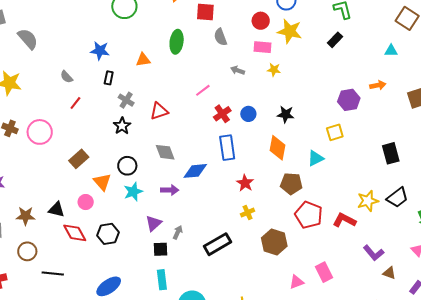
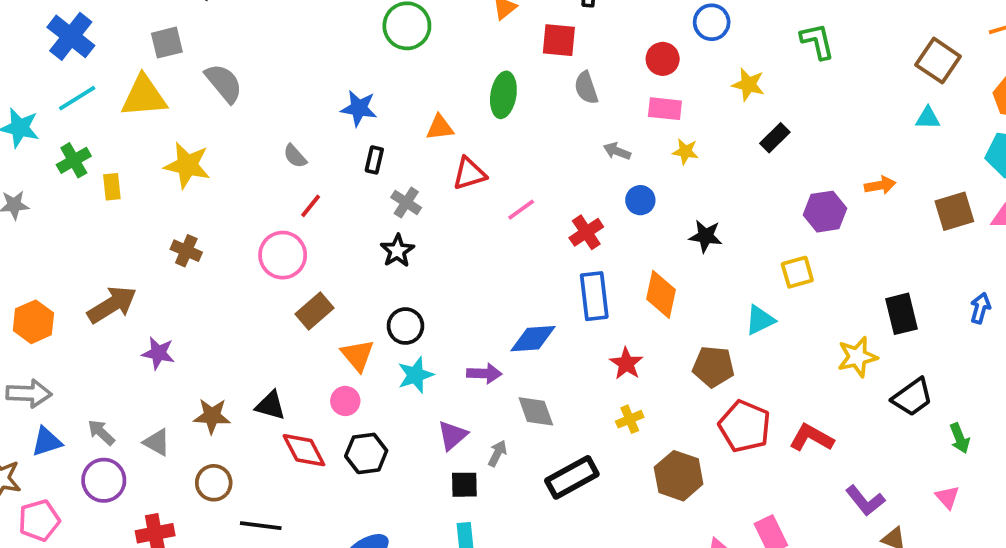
yellow star: (290, 31) -> (748, 85), moved, size x0.7
black rectangle: (335, 40) -> (775, 138), moved
cyan triangle: (391, 51) -> (928, 118), moved
pink line: (203, 90) -> (521, 210), moved
red triangle: (159, 111) -> (469, 174), moved
blue circle: (248, 114) -> (640, 200), moved
pink circle: (40, 132) -> (283, 255), moved
orange diamond: (278, 148) -> (661, 294), moved
gray diamond: (165, 152) -> (536, 411), moved
yellow star: (368, 201) -> (857, 357), moved
pink circle: (86, 202) -> (345, 401), moved

